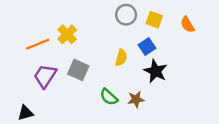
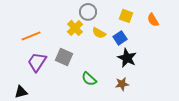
gray circle: (126, 15) -> (88, 12), moved
yellow cross: (67, 34) -> (75, 28), moved
yellow semicircle: (121, 58) -> (99, 33), moved, turned 104
brown star: (136, 99) -> (122, 84), moved

